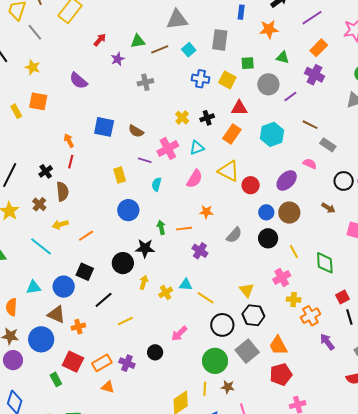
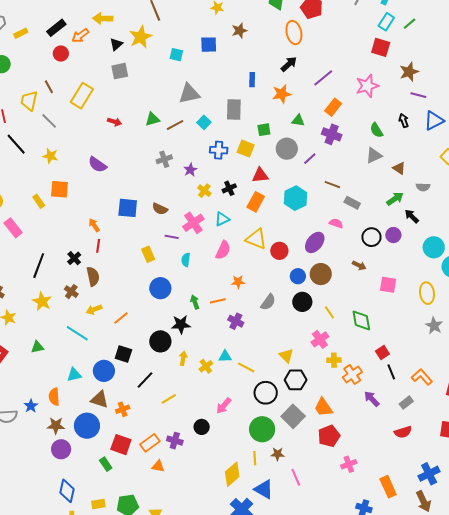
red arrow: (100, 40) -> (114, 122), turned 72
purple star: (118, 59) -> (190, 170), moved

